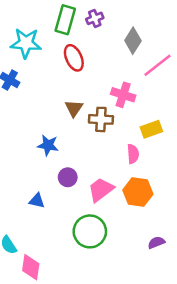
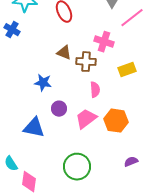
brown triangle: (74, 108) -> (64, 53), turned -42
pink semicircle: (133, 154) -> (95, 90), moved
blue triangle: (37, 201) -> (34, 128), size x1.6
green circle: (90, 231) -> (77, 167), moved

